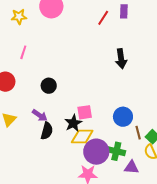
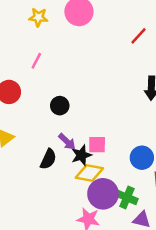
purple arrow: (40, 115) -> (67, 142), moved

